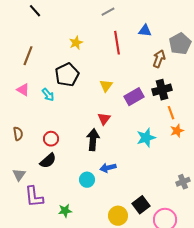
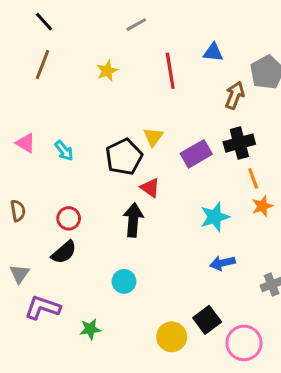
gray line: (108, 12) -> (136, 25), moved
brown line: (28, 56) -> (42, 65), moved
black pentagon: (67, 75) -> (124, 157), moved
red triangle: (104, 119) -> (150, 188), turned -32
blue arrow: (108, 168) -> (222, 263), moved
purple L-shape: (34, 197) -> (42, 308), turned 115

